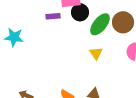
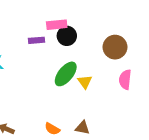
green ellipse: (100, 24) -> (66, 74), moved

